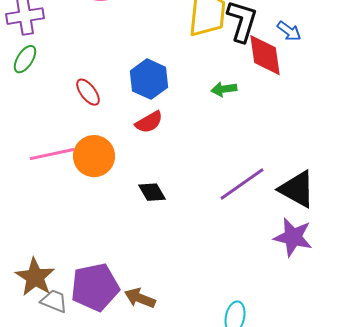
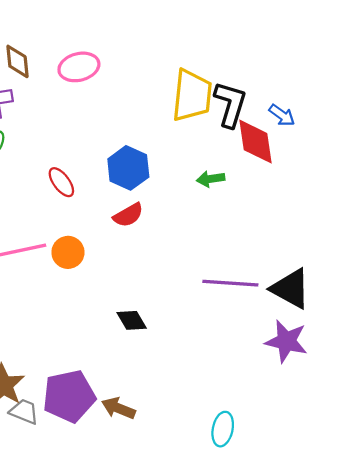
orange circle: (94, 156) -> (68, 252), size x0.7
purple line: (242, 184) -> (230, 283), turned 39
black diamond: (152, 192) -> (132, 320), moved

